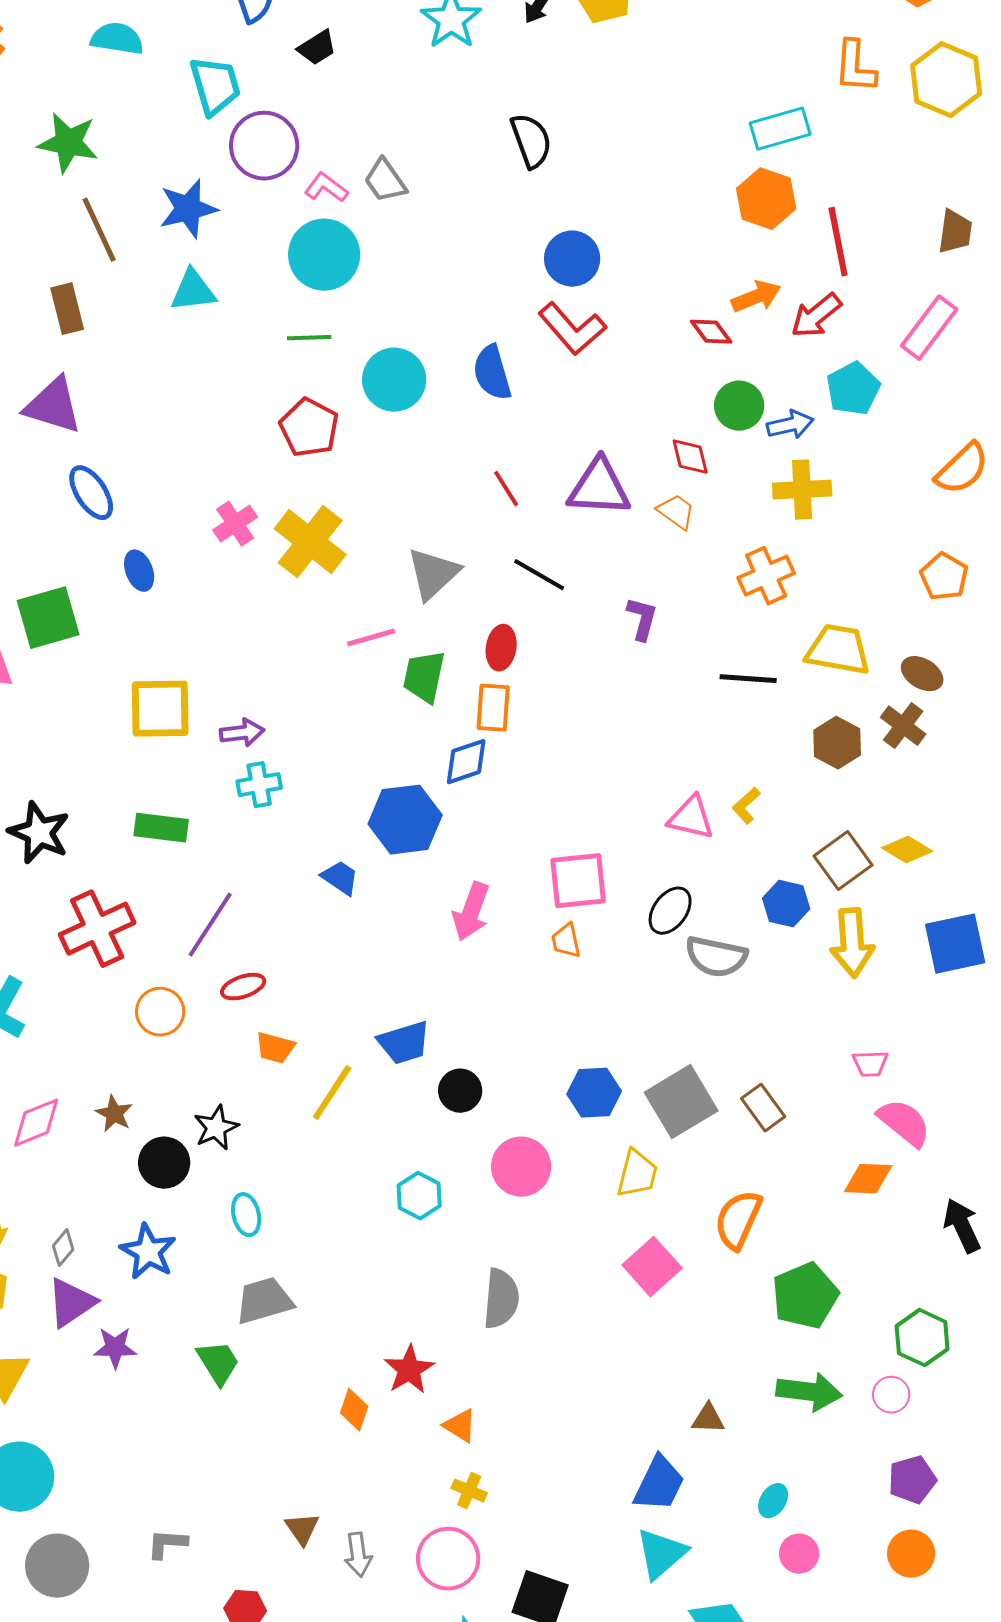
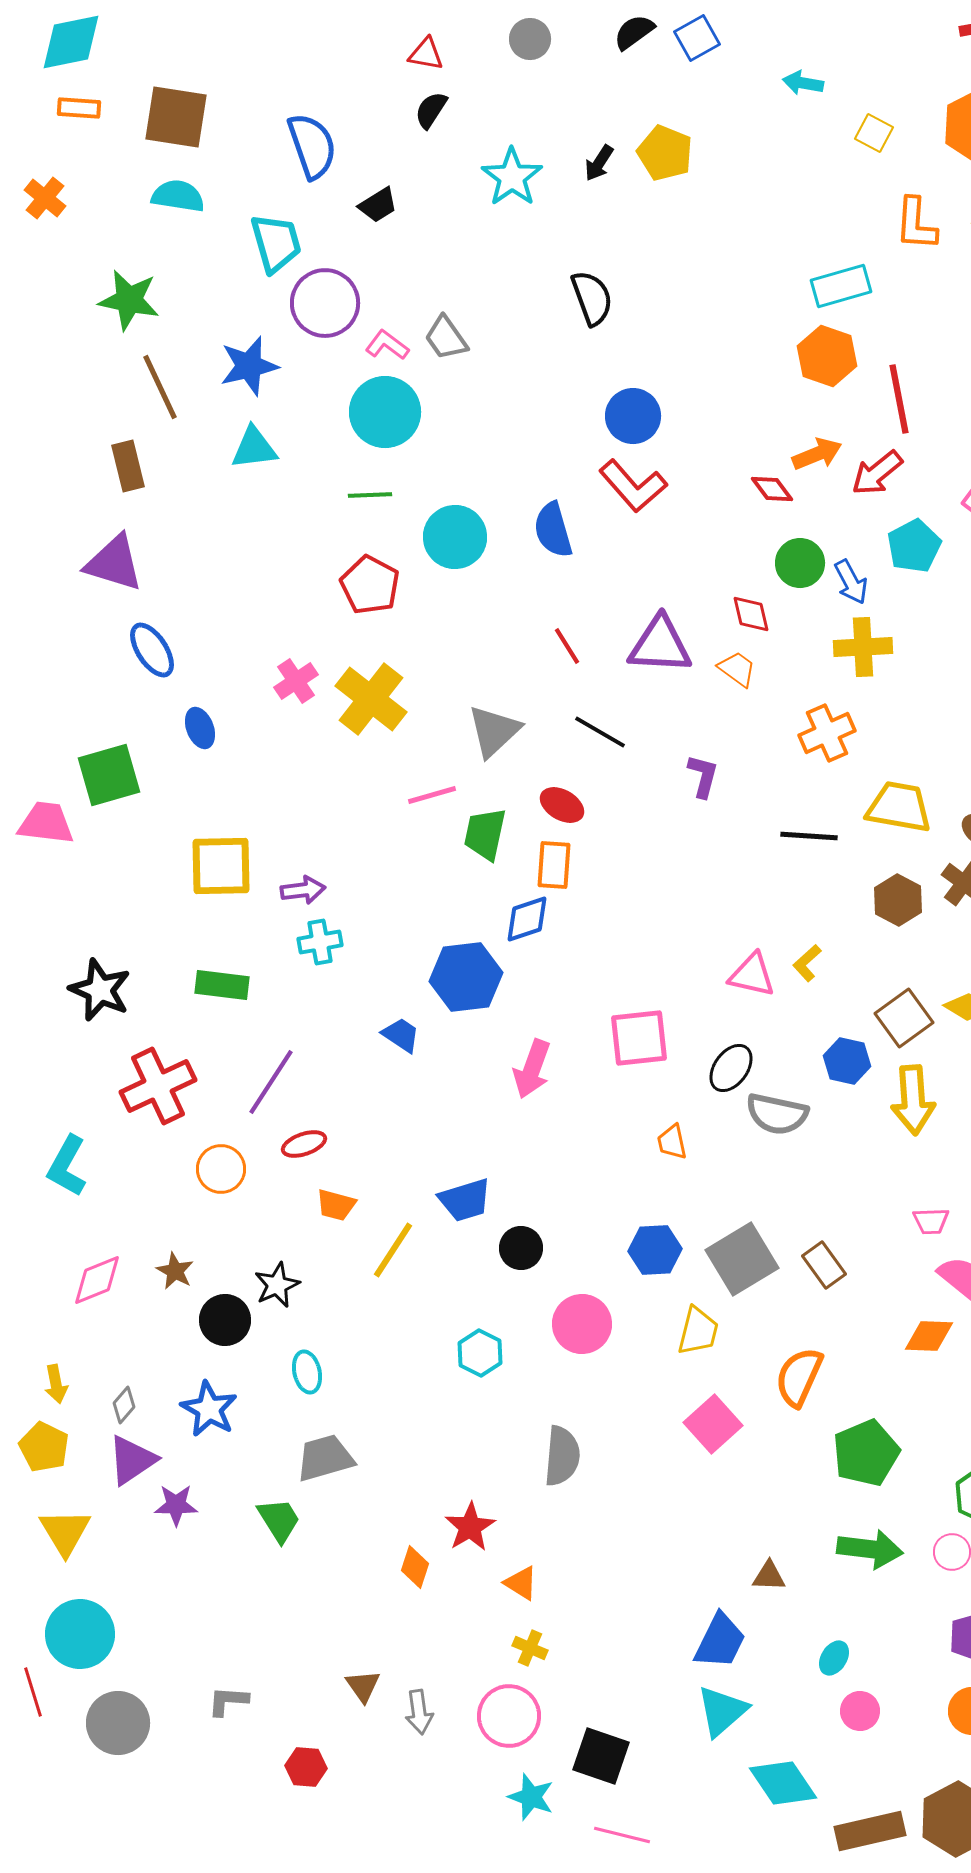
blue arrow: (790, 425) -> (851, 582), turned 75
red ellipse: (501, 648) -> (562, 805), turned -69
orange trapezoid: (566, 941) -> (672, 1142), moved

